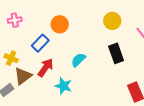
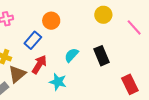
black rectangle: (116, 53) -> (101, 56), moved

